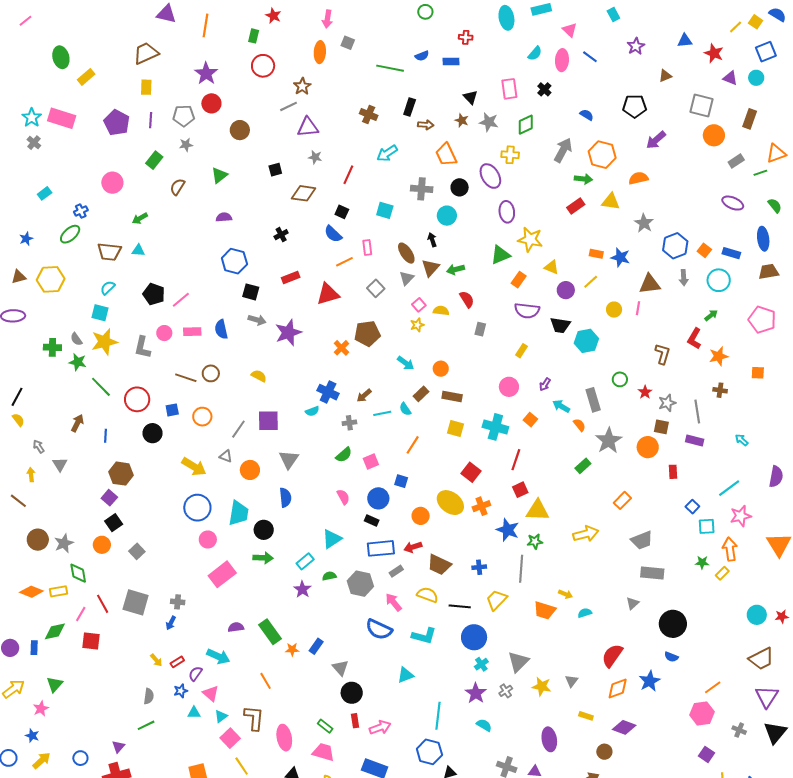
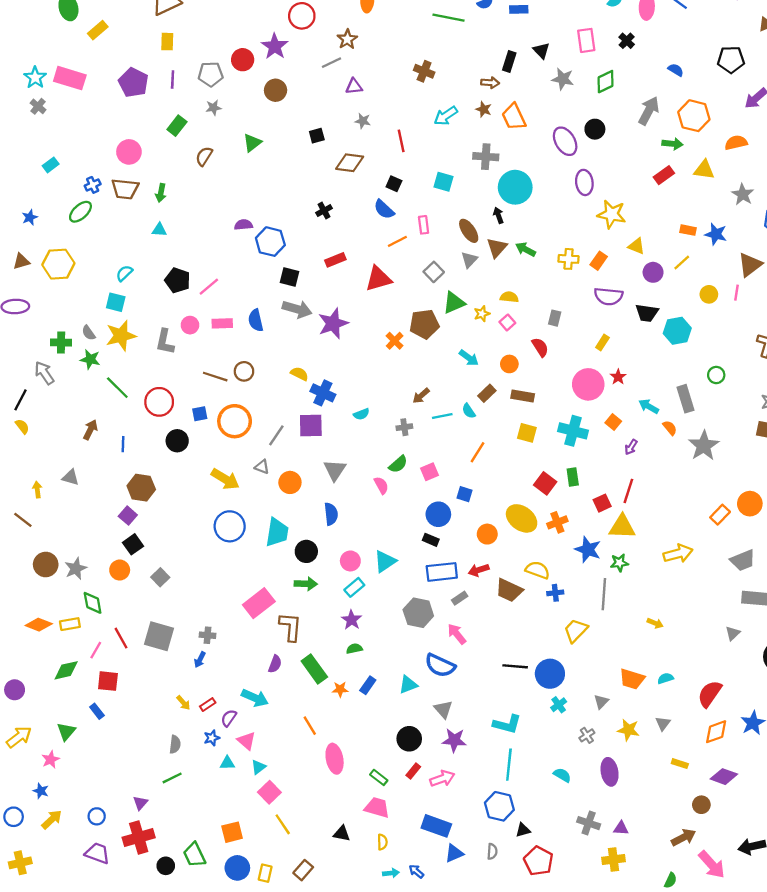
purple star: (206, 73) -> (275, 46), moved
black rectangle: (410, 107) -> (509, 62), moved
brown star: (462, 120) -> (484, 109), moved
purple triangle: (308, 127) -> (354, 86), size x0.7
yellow cross: (510, 155) -> (569, 259), moved
red line: (348, 175) -> (401, 141), turned -36
black circle: (460, 187) -> (595, 129), moved
cyan circle: (447, 216) -> (515, 187), size x1.5
purple semicircle: (224, 217) -> (243, 225), moved
green arrow: (140, 218) -> (161, 193), turned -49
brown trapezoid: (109, 252) -> (125, 189), moved
green triangle: (500, 255) -> (454, 303), moved
green arrow: (456, 269) -> (526, 249), turned 42
brown triangle: (650, 284) -> (750, 265), turned -30
red semicircle: (467, 299) -> (540, 347), moved
pink square: (419, 305) -> (507, 322), moved
gray arrow: (257, 320) -> (297, 309), size x1.4
purple arrow: (545, 384) -> (631, 447), moved
pink circle: (509, 387) -> (588, 384), size x1.4
blue cross: (328, 392) -> (323, 393), moved
red star: (645, 392) -> (618, 377), moved
orange circle: (202, 417) -> (235, 421), size x1.5
gray arrow: (39, 447) -> (44, 373), moved, size x1.5
orange circle: (648, 447) -> (750, 504), moved
red line: (516, 460) -> (628, 491), moved
gray triangle: (60, 464) -> (71, 477), turned -42
green rectangle: (583, 466) -> (573, 477), moved, turned -56
pink semicircle: (343, 497) -> (381, 485), moved
pink circle: (208, 539) -> (350, 561), moved
green semicircle: (329, 576) -> (354, 649), moved
yellow semicircle: (427, 595) -> (538, 570), moved
black line: (460, 606) -> (515, 666), moved
orange trapezoid: (545, 610) -> (632, 679), moved
cyan semicircle: (585, 613) -> (665, 678), moved
purple semicircle: (236, 627) -> (275, 664), turned 119
cyan L-shape: (424, 636) -> (507, 724), moved
blue rectangle: (34, 648) -> (97, 711), moved, turned -40
gray triangle: (518, 662) -> (601, 702), size x0.6
gray triangle: (340, 668) -> (443, 709), moved
cyan triangle: (405, 675) -> (408, 685), moved
purple star: (476, 693) -> (454, 740), moved, turned -30
brown L-shape: (254, 718) -> (290, 627), moved
red rectangle: (355, 721) -> (413, 771), turned 48
pink ellipse: (284, 738) -> (335, 759), moved
purple ellipse: (549, 739) -> (610, 772), moved

